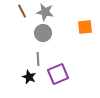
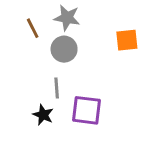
brown line: (22, 11) -> (33, 28), moved
purple square: (58, 74) -> (86, 110), turned 30

